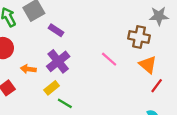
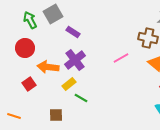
pink line: (109, 59) -> (121, 58), turned -70
orange arrow: (28, 69) -> (48, 67), size x1.5

